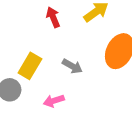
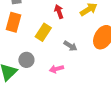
yellow rectangle: (30, 66) -> (43, 32), moved

